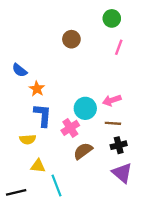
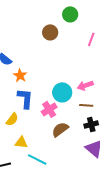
green circle: (112, 18) -> (70, 14), moved
yellow semicircle: (28, 139) -> (12, 119), turned -48
cyan line: (56, 186) -> (37, 159), turned -42

